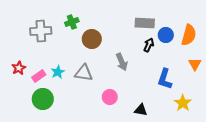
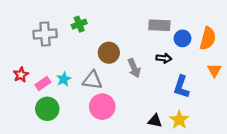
brown circle: (92, 39) -> (109, 53), moved
black arrow: (149, 45) -> (164, 58), moved, turned 72
pink circle: (110, 97) -> (102, 107), moved, size x1.5
yellow star: (183, 103) -> (179, 120), moved

